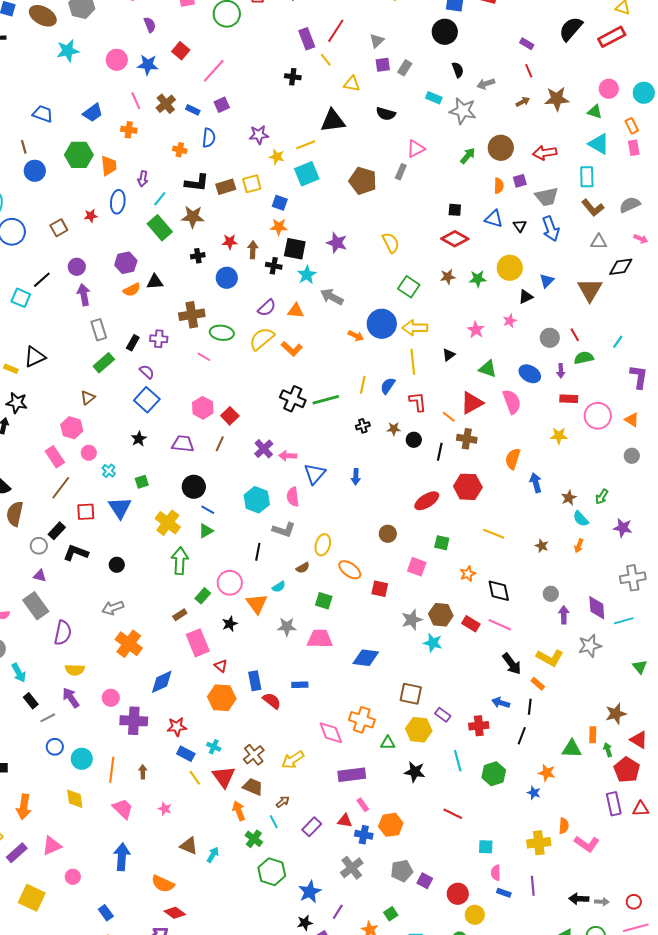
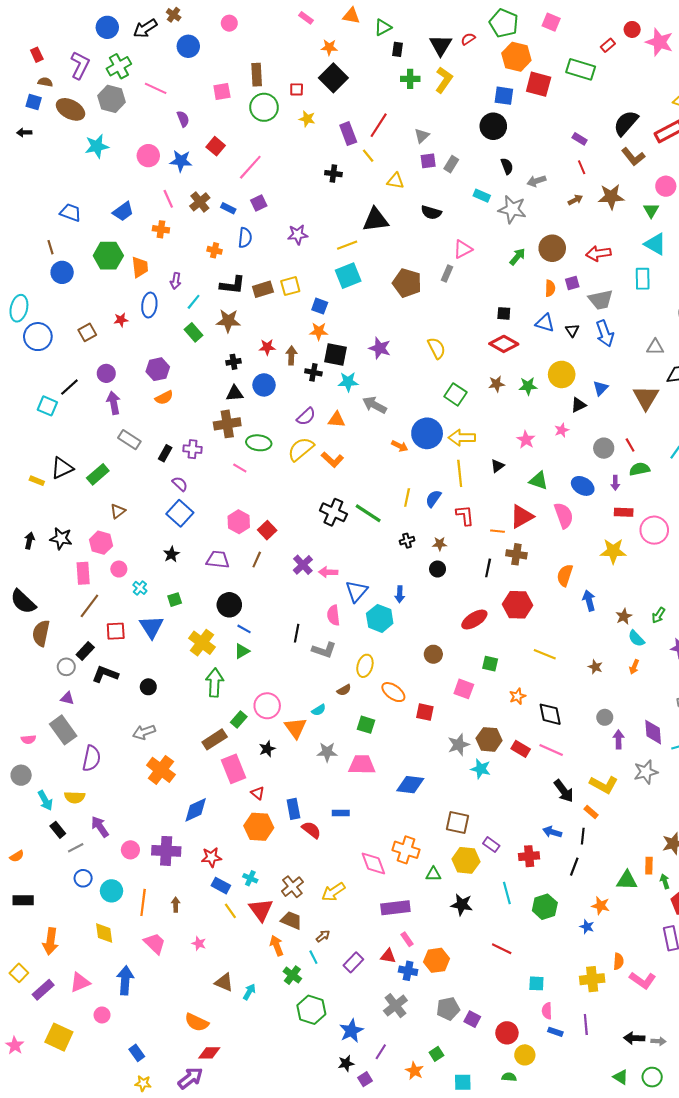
green triangle: (595, 112) -> (651, 210), turned 42
yellow star: (277, 157) -> (307, 119), moved
brown L-shape: (593, 208) -> (633, 157), moved
green rectangle: (160, 228) -> (194, 332), size x0.7
cyan star: (307, 275) -> (348, 382), turned 30
black triangle: (155, 282) -> (235, 393), moved
gray rectangle: (99, 330) -> (129, 440), turned -40
green rectangle: (104, 363) -> (98, 474), moved
green line: (326, 400) -> (368, 513), turned 48
black star: (17, 403) -> (61, 539), moved
orange line: (449, 417) -> (498, 531), turned -32
yellow star: (559, 436) -> (613, 551), size x1.4
black circle: (414, 440) -> (438, 569), moved
pink rectangle: (55, 457) -> (83, 573), turned 30
cyan hexagon: (257, 500) -> (380, 618), moved
black line: (258, 552) -> (297, 633), moved
brown rectangle: (180, 615) -> (215, 739), size x1.6
yellow semicircle: (75, 670) -> (75, 797), moved
pink circle: (111, 698) -> (130, 850), moved
blue arrow: (122, 857) -> (125, 980), moved
red diamond: (175, 913) -> (209, 1053), turned -35

